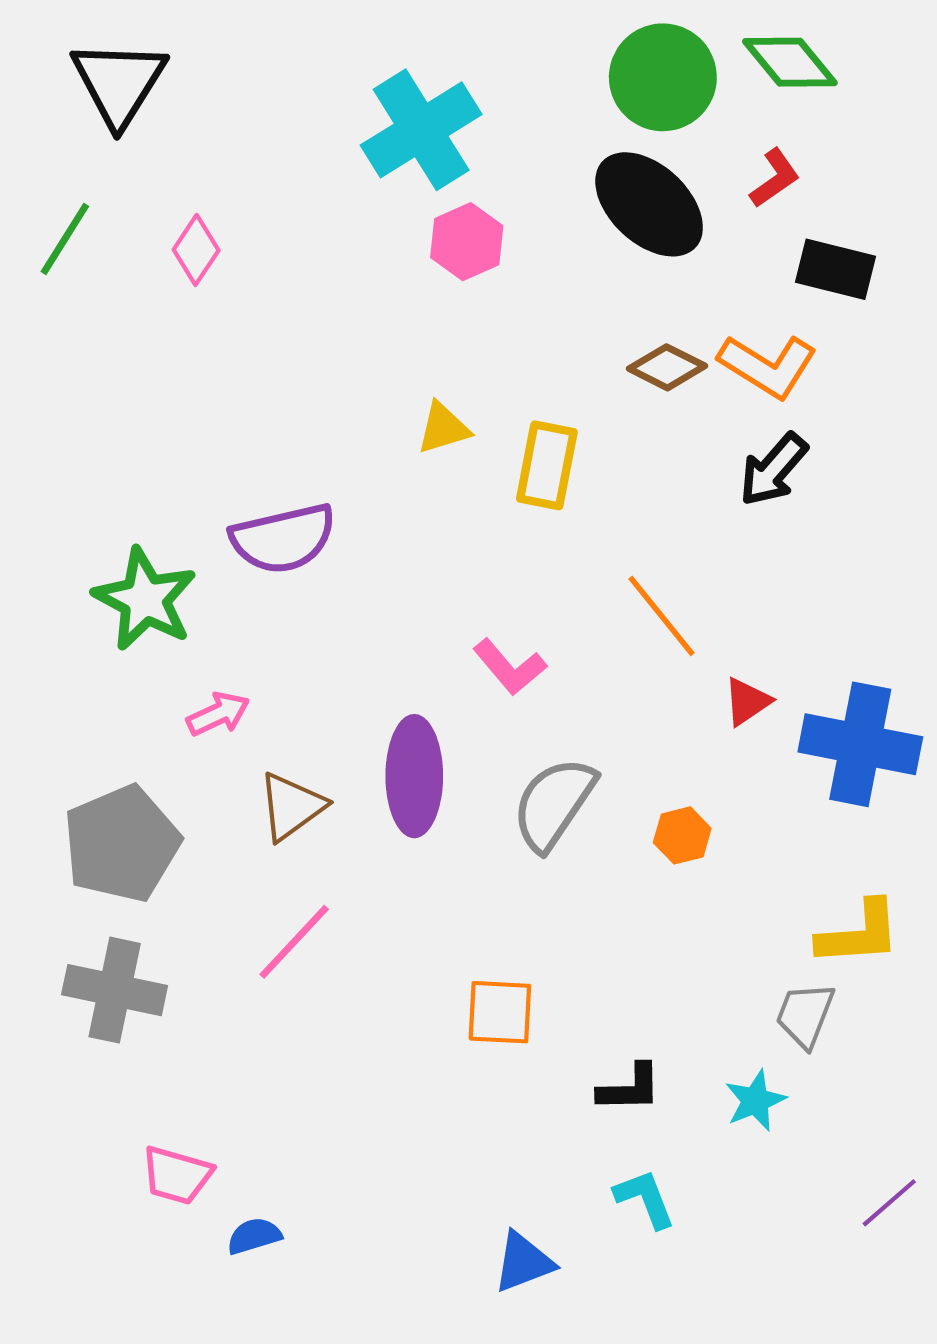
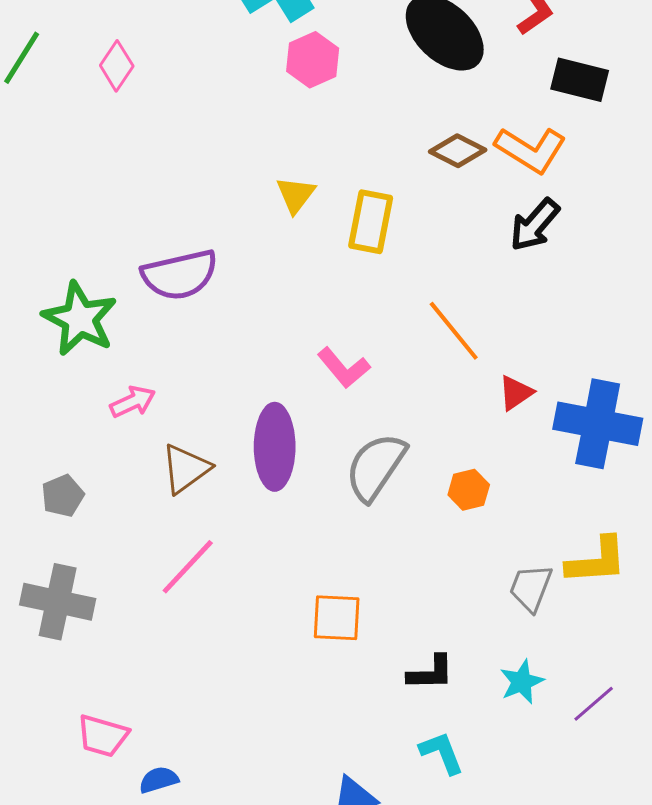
yellow triangle: (443, 428) -> (296, 195), turned -36
gray pentagon: (122, 844) -> (63, 496), size x0.5
gray trapezoid: (805, 1015) -> (531, 588), moved
purple line: (889, 1203) -> (594, 704), moved

